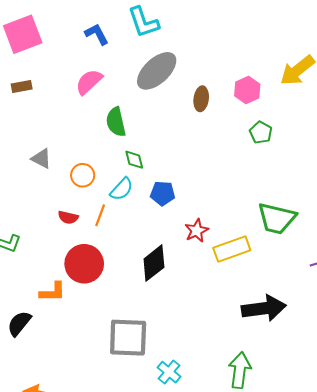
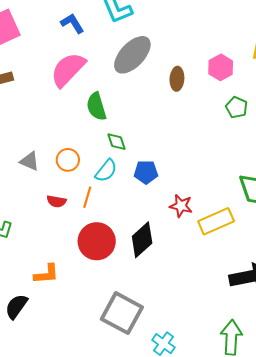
pink semicircle: (89, 82) -> (68, 70), size x1.4
gray triangle: (41, 159) -> (30, 161), moved
red star: (197, 231) -> (181, 206), turned -30
red circle: (84, 264) -> (97, 241), moved
gray square: (128, 338) -> (122, 313), turned 30

